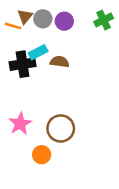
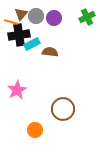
black cross: (23, 64) -> (19, 35), moved
pink star: (20, 124) -> (17, 90), moved
brown circle: (61, 128) -> (63, 109), moved

